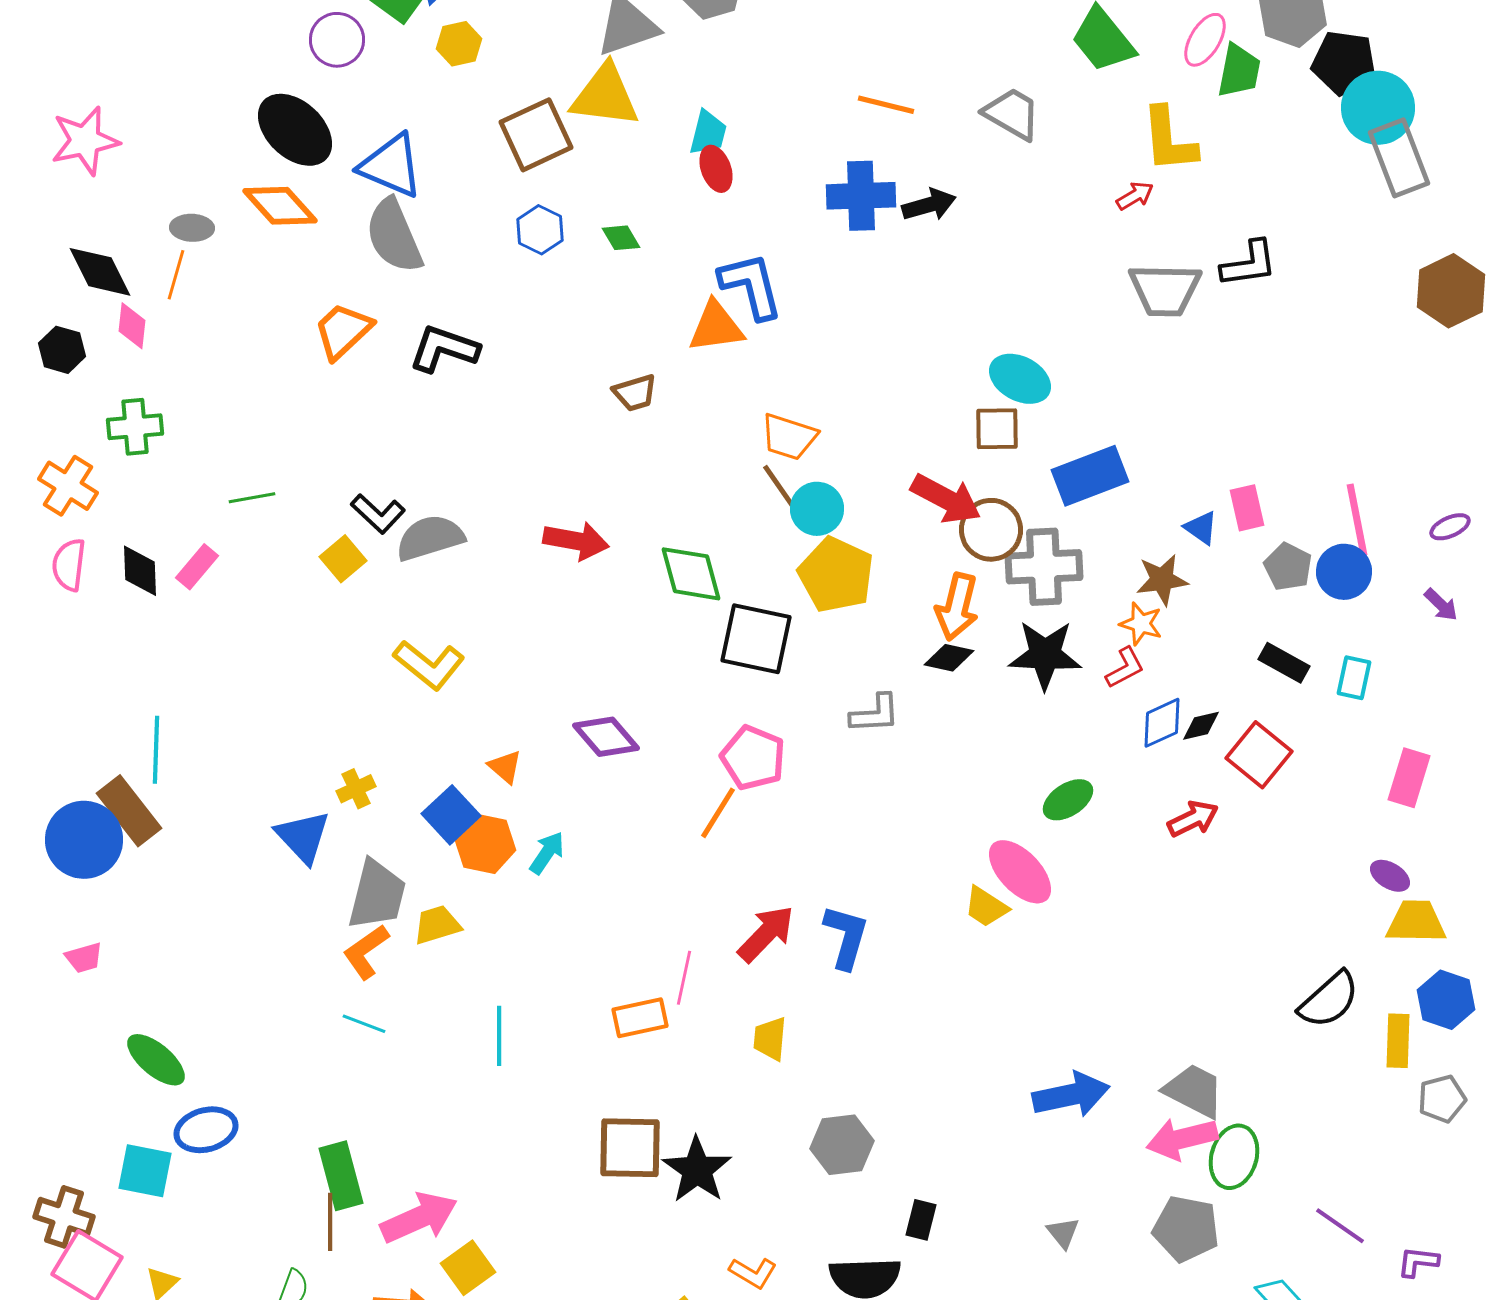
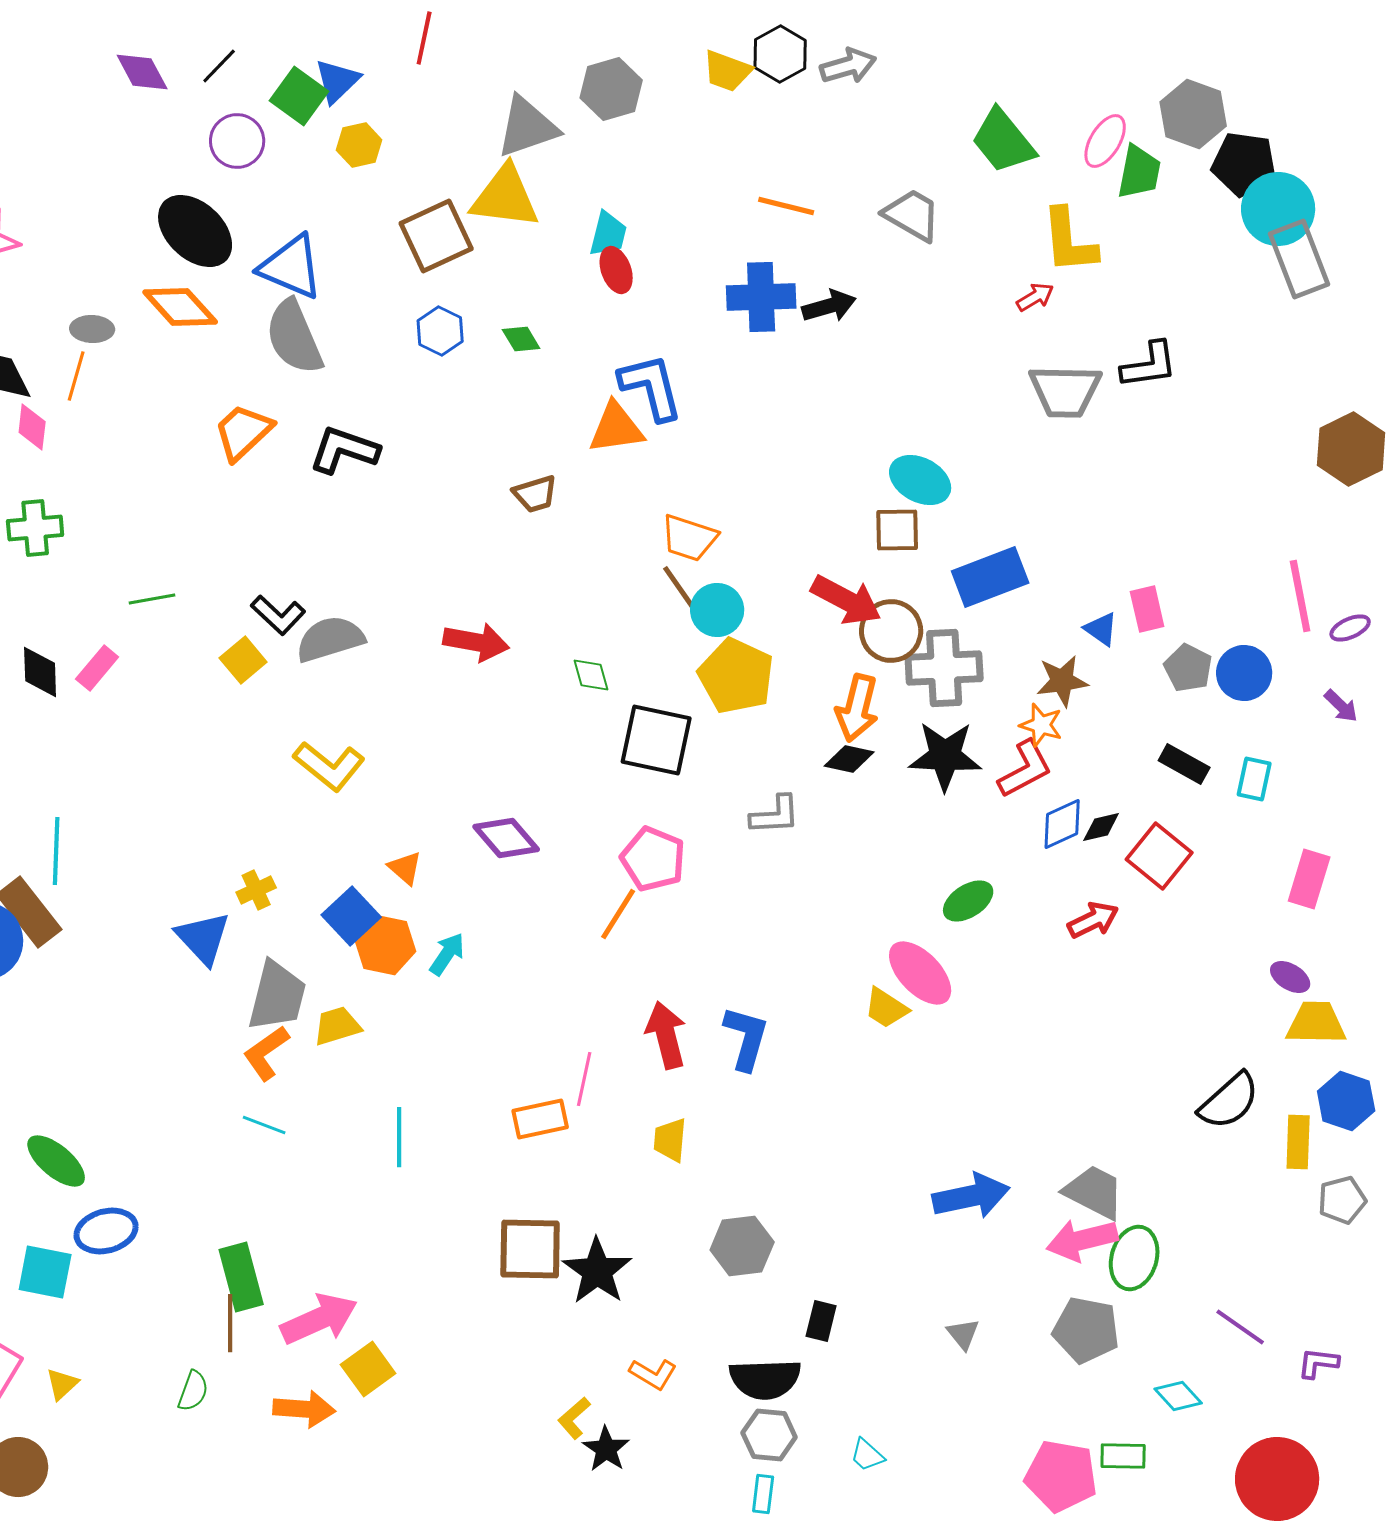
brown hexagon: (1451, 291) -> (1351, 449), moved
pink line: (1357, 520) -> (1300, 596), moved
green diamond: (691, 574) -> (591, 675), size x0.6
red L-shape: (1125, 668) -> (1025, 769), size x1.4
red arrow: (766, 934) -> (666, 1035), turned -58

